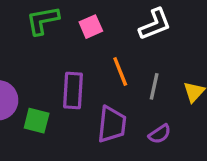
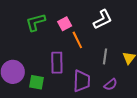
orange line: (120, 71) -> (77, 40), moved

